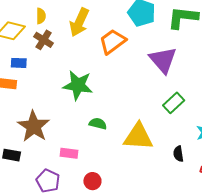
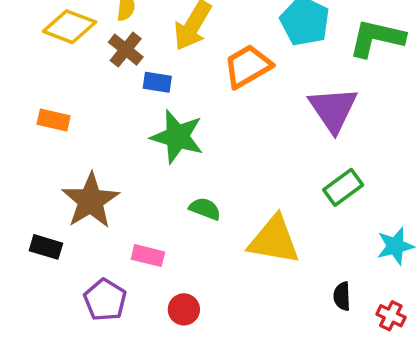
blue rectangle: (19, 63) -> (157, 82), moved
black semicircle: (178, 154) -> (342, 296), moved

